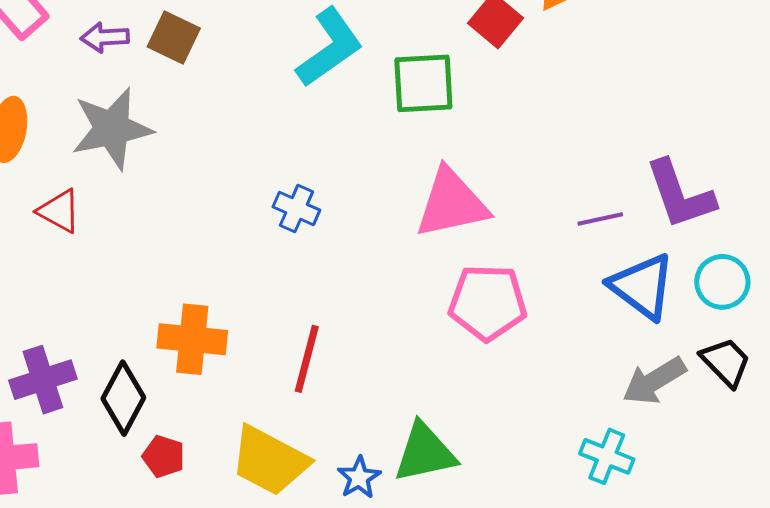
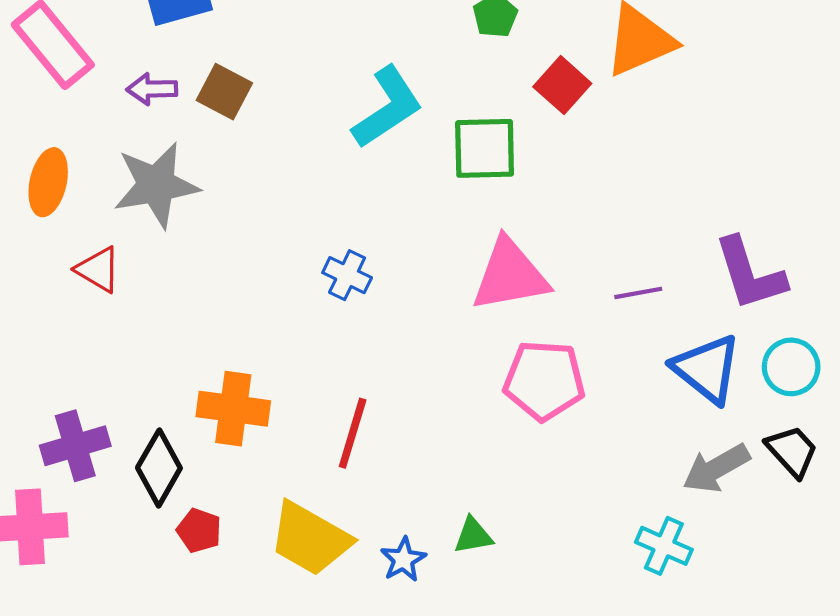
purple line: (600, 219) -> (638, 293), moved
green triangle: (425, 453) -> (473, 536), size x0.6

